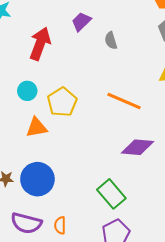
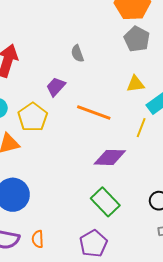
purple trapezoid: (81, 22) -> (56, 87), moved
green rectangle: (111, 194) -> (105, 202), moved

